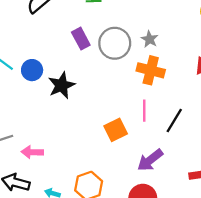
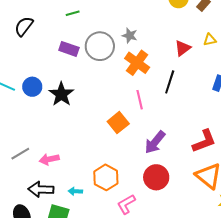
purple rectangle: (81, 39) -> (69, 49), turned -30
orange cross: (151, 70) -> (137, 63), turned 35
black line: (174, 121) -> (170, 82), moved

